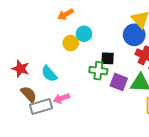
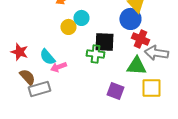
black square: (108, 58) -> (104, 42), size x1.5
purple square: (119, 82) -> (115, 91), moved
pink arrow: (61, 98) -> (58, 67), moved

